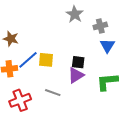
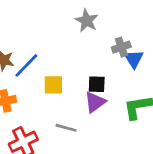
gray cross: (100, 26) -> (121, 47), moved
blue line: (28, 60) -> (26, 65), moved

